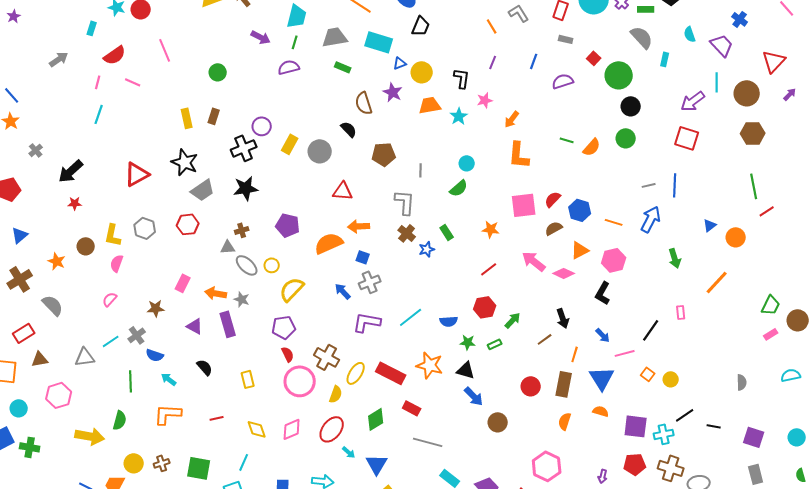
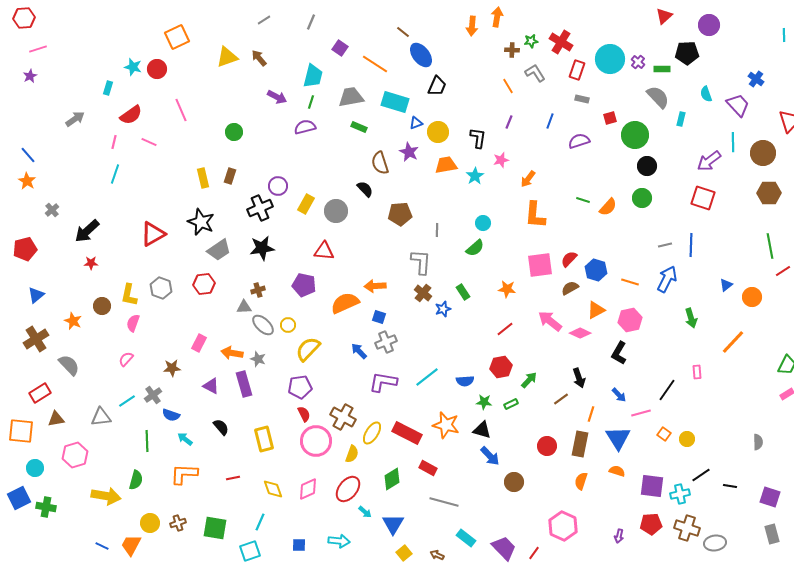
red square: (594, 58) -> (610, 118), turned 32
red triangle: (343, 191) -> (324, 251), moved
yellow rectangle: (248, 379) -> (264, 439), size x1.4

